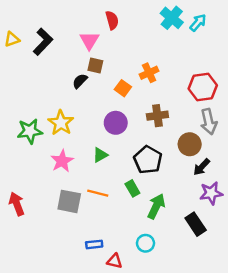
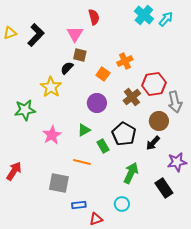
red hexagon: (203, 87) -> (154, 84), moved
brown cross: (157, 116) -> (132, 97), turned -30
yellow star: (61, 123) -> (51, 87), moved
black arrow: (202, 167) -> (153, 143), moved
green rectangle: (132, 188) -> (103, 146), moved
gray square: (69, 201) -> (59, 183), moved
red arrow: (17, 204) -> (14, 171), turned 54
red triangle: (114, 261) -> (96, 219), turned -32

